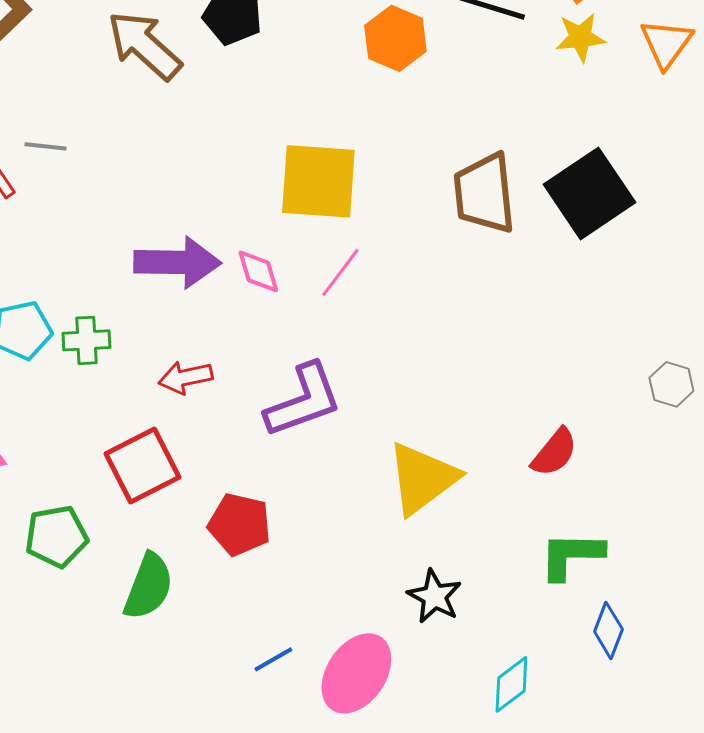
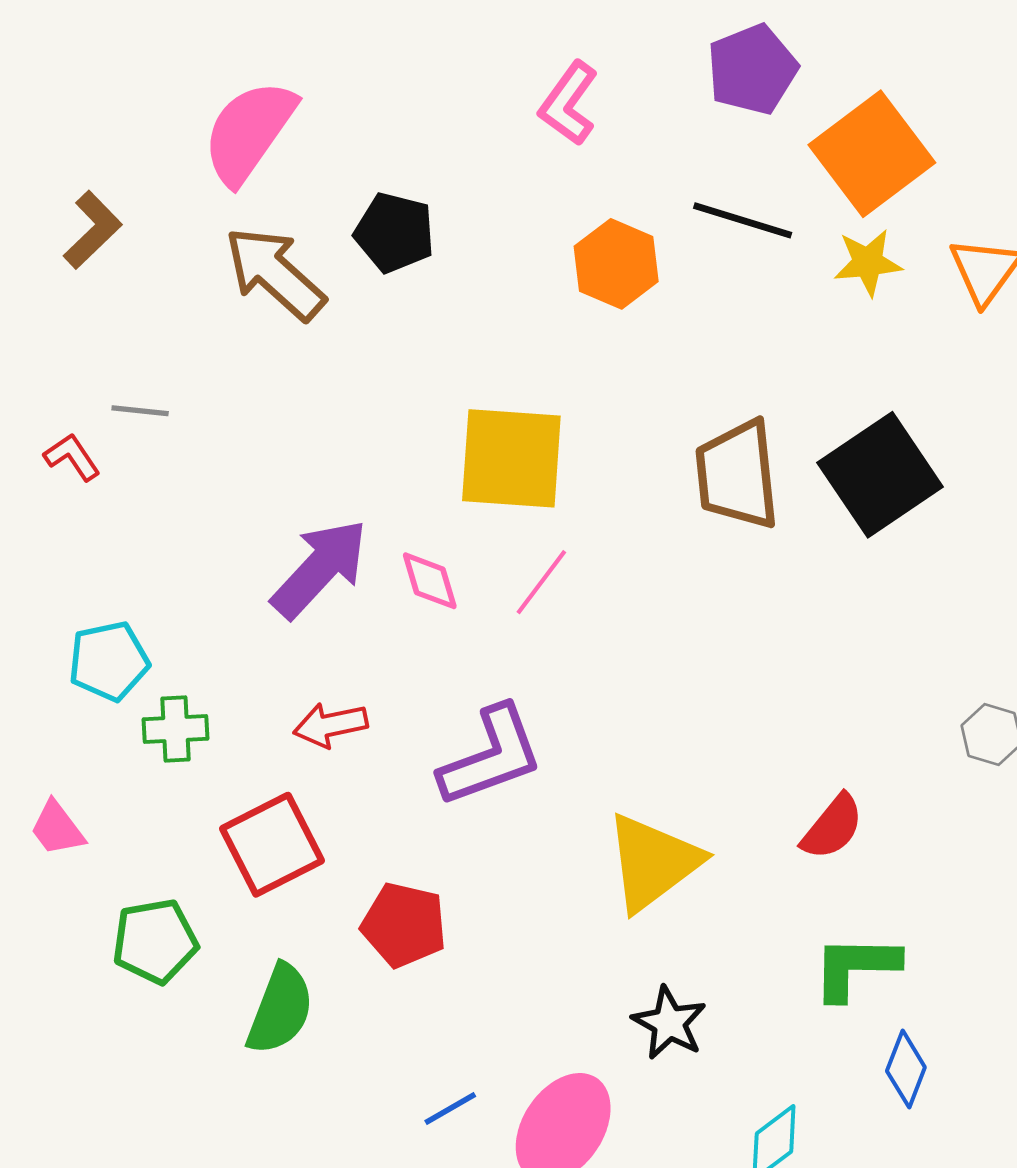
purple arrow: (177, 262) -> (320, 569), turned -48
green cross: (86, 340) -> (175, 729), moved

